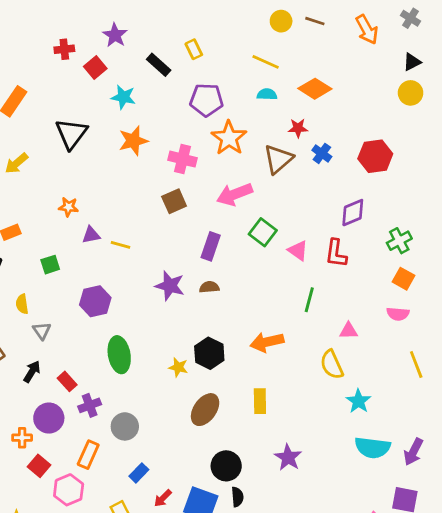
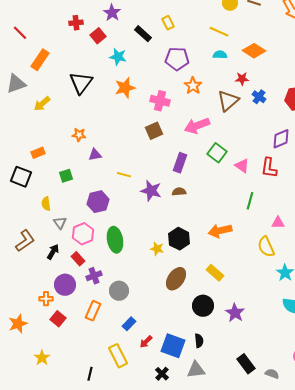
orange star: (229, 138) -> (193, 86), size x0.7
yellow line: (121, 245) -> (124, 175), moved
yellow rectangle: (260, 401) -> (215, 273), turned -48
black circle: (226, 466) -> (203, 306), moved
pink hexagon: (69, 490) -> (83, 234), moved

